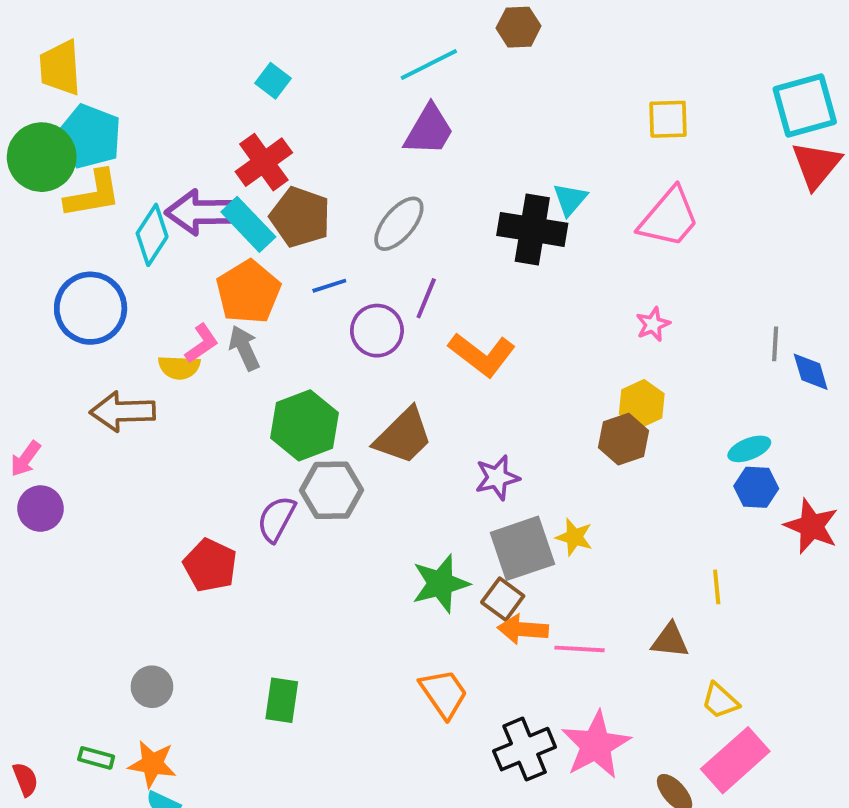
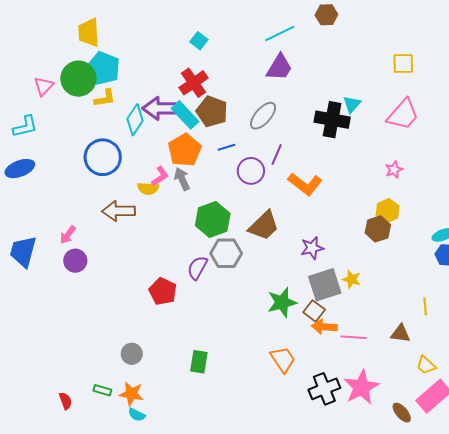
yellow L-shape: (93, 194) -> (105, 98), size x0.7

